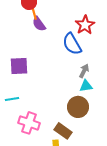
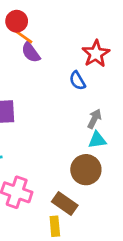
orange line: (34, 13) -> (24, 37), turned -40
blue semicircle: (72, 44) -> (77, 81), size x0.6

